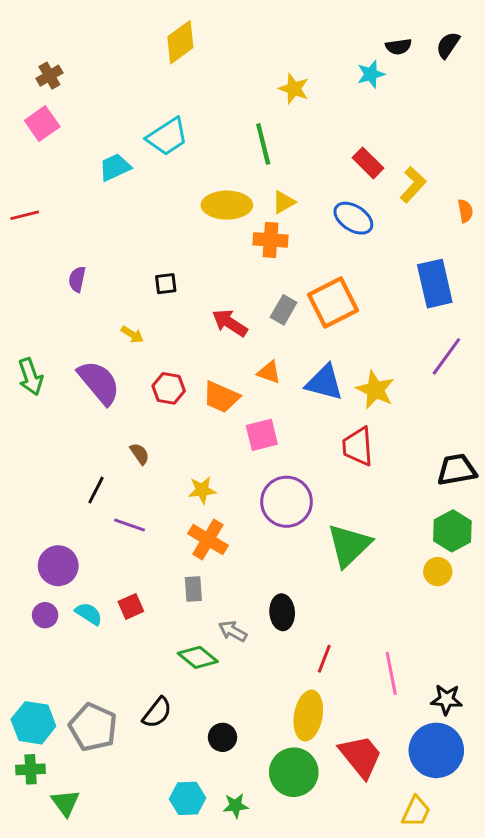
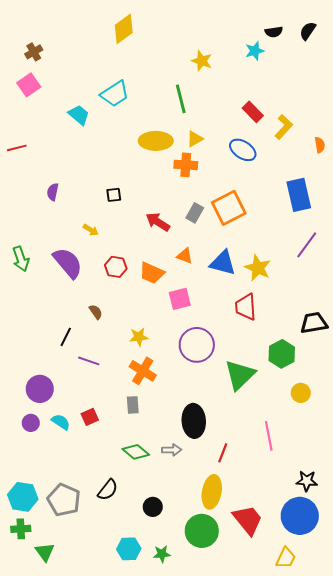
cyan trapezoid: (115, 167) -> (79, 115), turned 65
green hexagon: (452, 531) -> (282, 354), moved
black ellipse: (282, 612) -> (194, 421), size x1.4
gray arrow: (233, 631) -> (172, 450), moved, turned 150
pink line: (391, 673) -> (269, 436), moved

